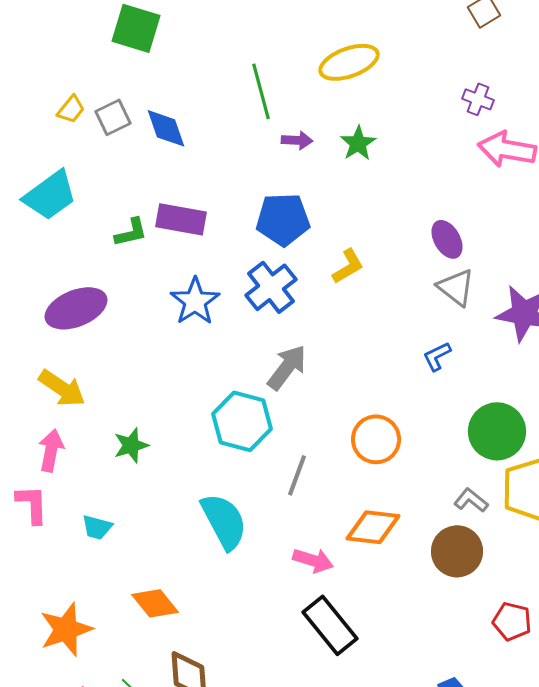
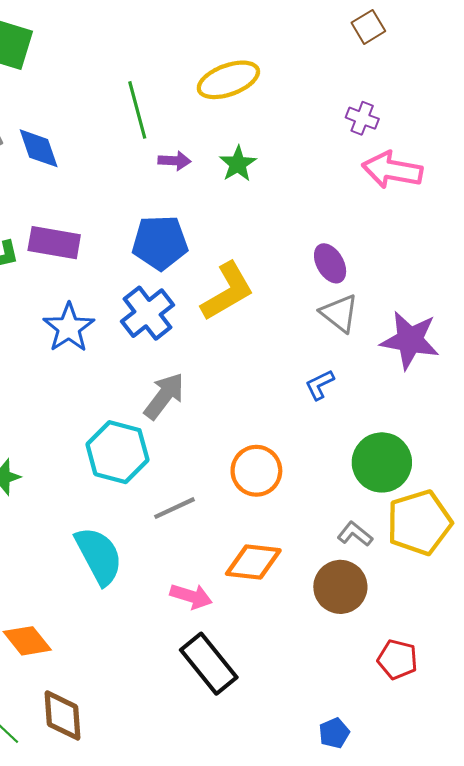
yellow L-shape: (348, 266) -> (227, 291), size x1.6
gray line: (297, 475) -> (174, 508), turned 45

